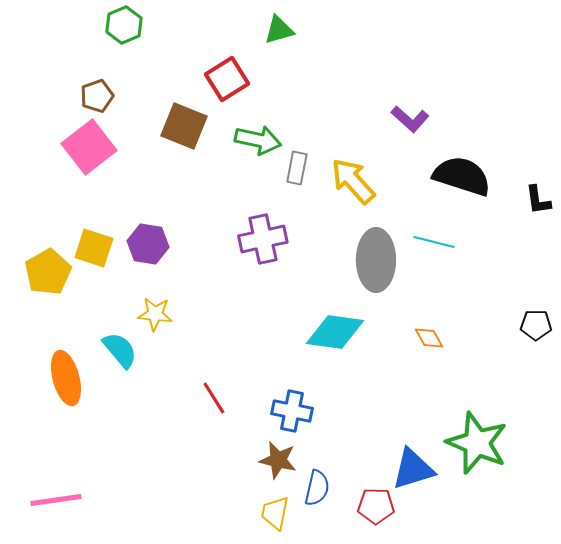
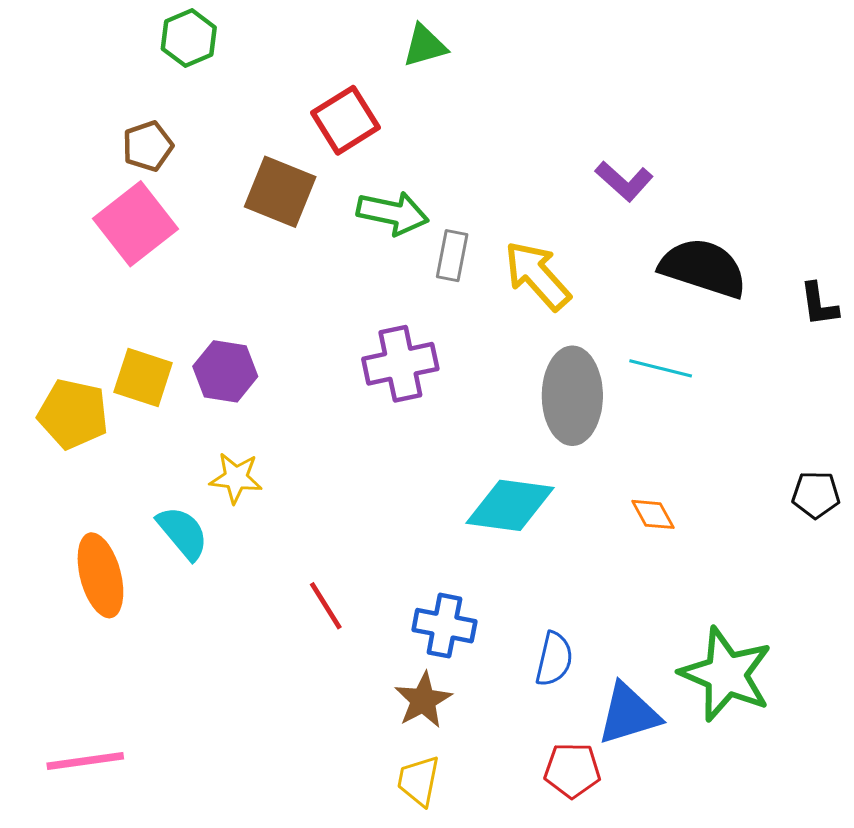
yellow pentagon: (48, 272) -> (73, 414), turned -30
brown star: (278, 460) -> (423, 700), turned 30
blue semicircle: (317, 488) -> (554, 659), moved

